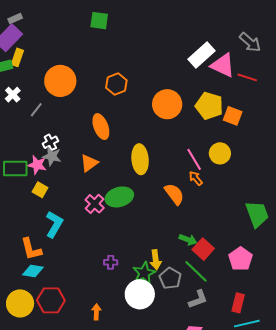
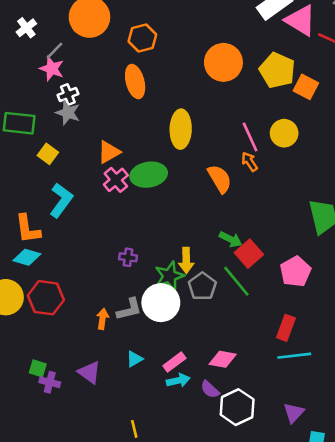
orange hexagon: (116, 84) -> (142, 38), moved
orange triangle: (89, 163) -> (109, 152), moved
pink star: (37, 165) -> (52, 69), moved
gray L-shape: (198, 299) -> (129, 309), moved

